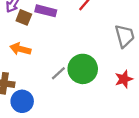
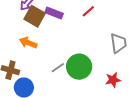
brown square: (24, 17) -> (35, 16), size x1.5

